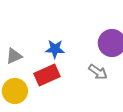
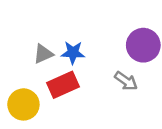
gray triangle: (14, 56) -> (43, 54), moved

